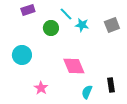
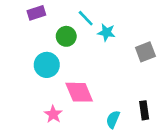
gray square: (112, 25) -> (145, 52), moved
cyan circle: (22, 55) -> (47, 65), moved
pink diamond: (74, 66) -> (79, 92), moved

